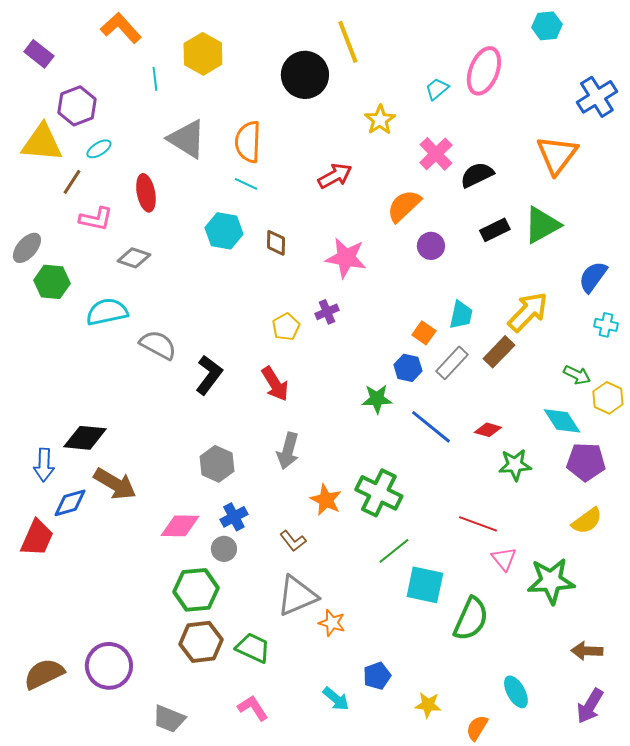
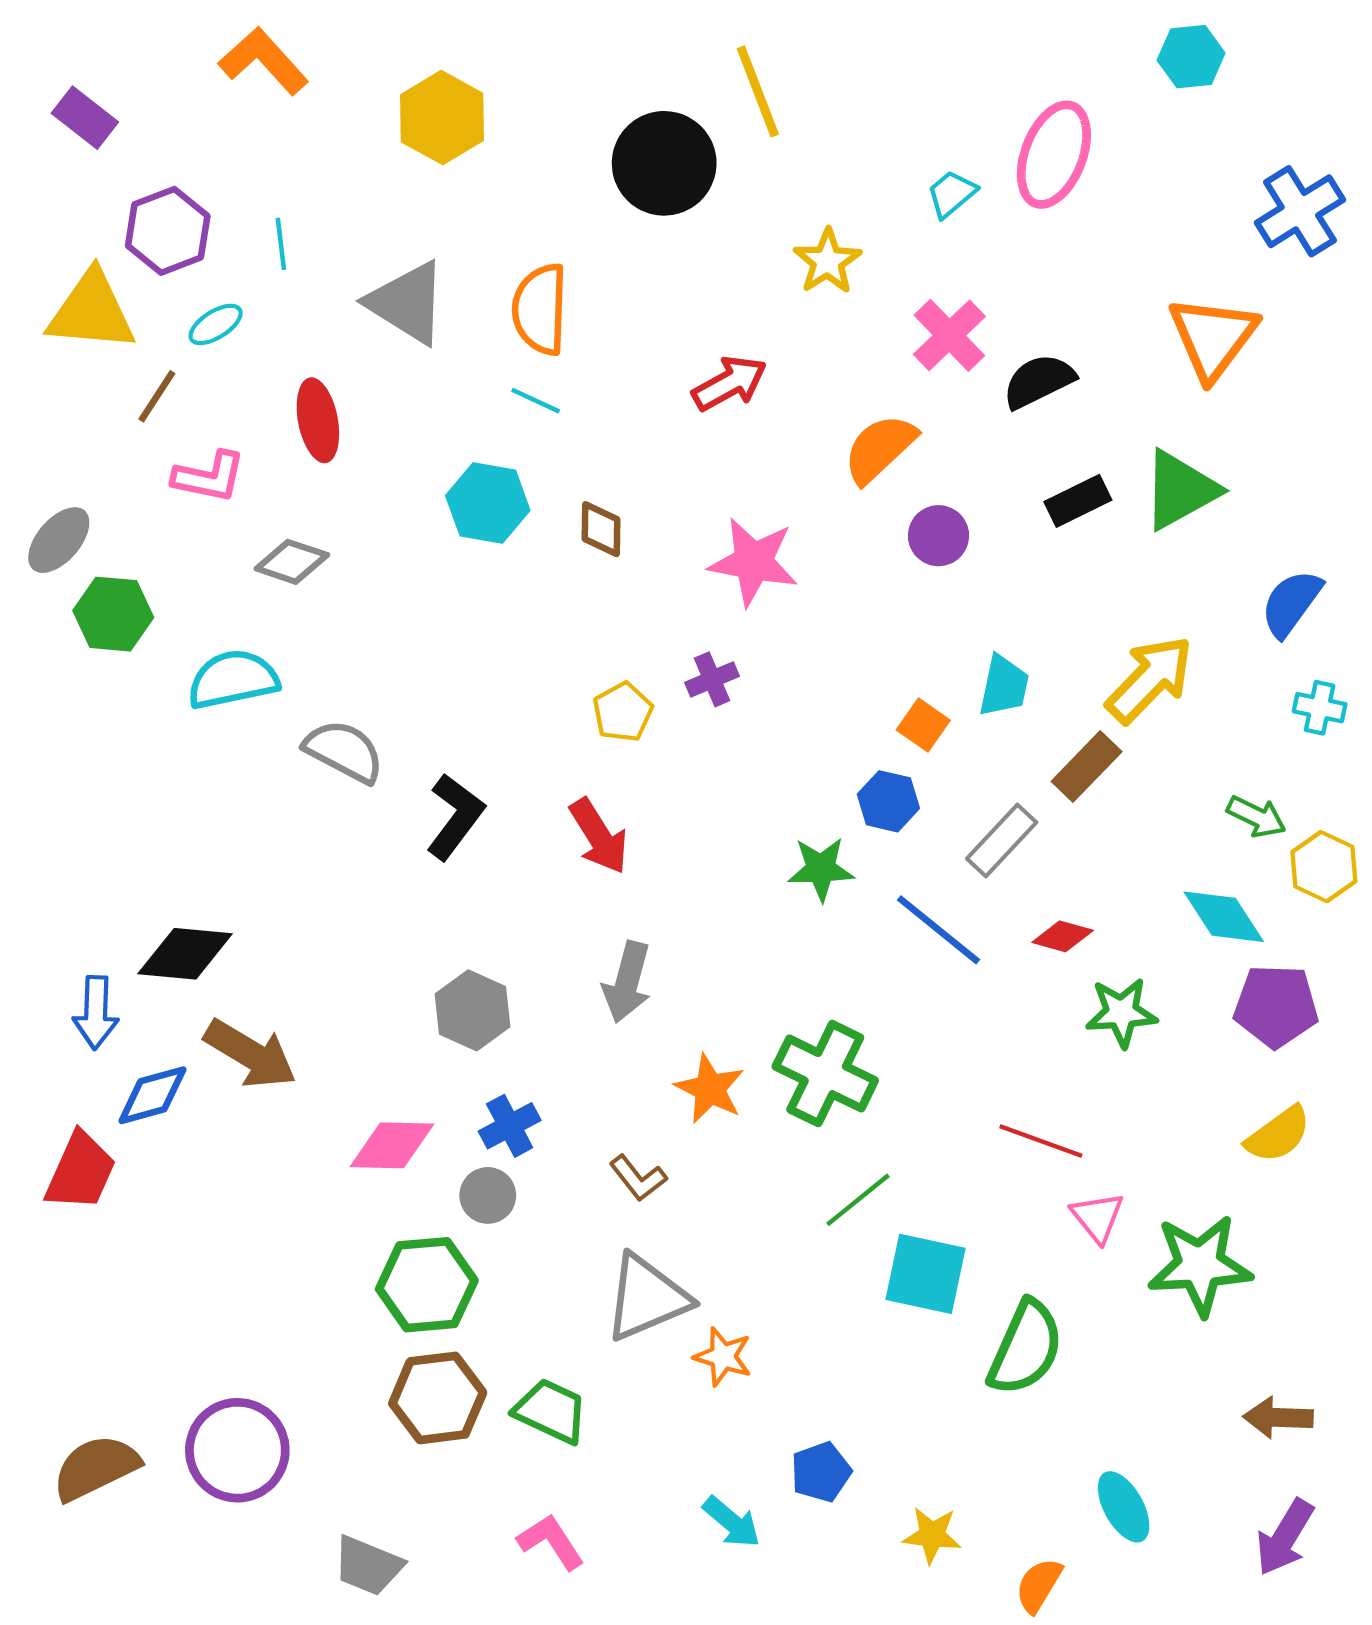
cyan line: (155, 79) -> (281, 244), moved
gray rectangle: (452, 363) -> (1002, 841), moved

